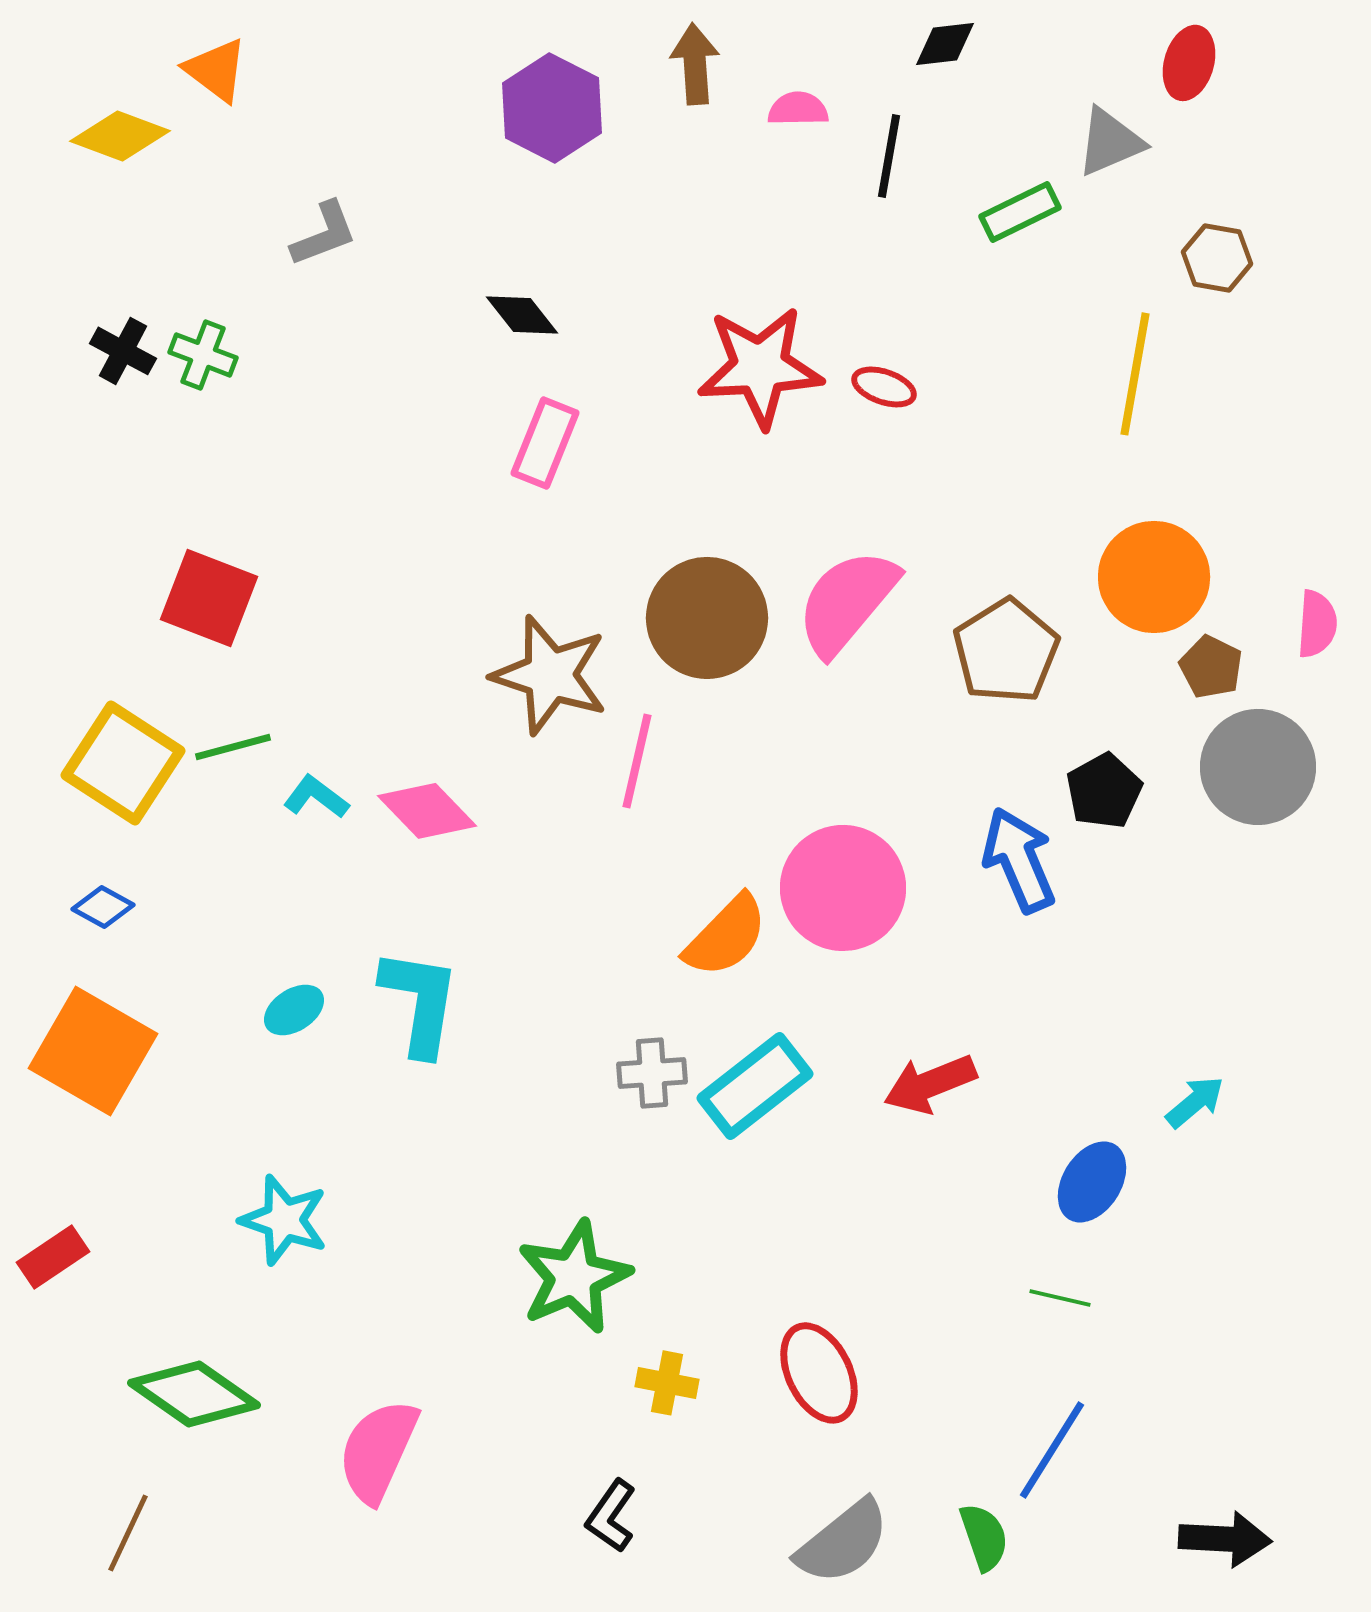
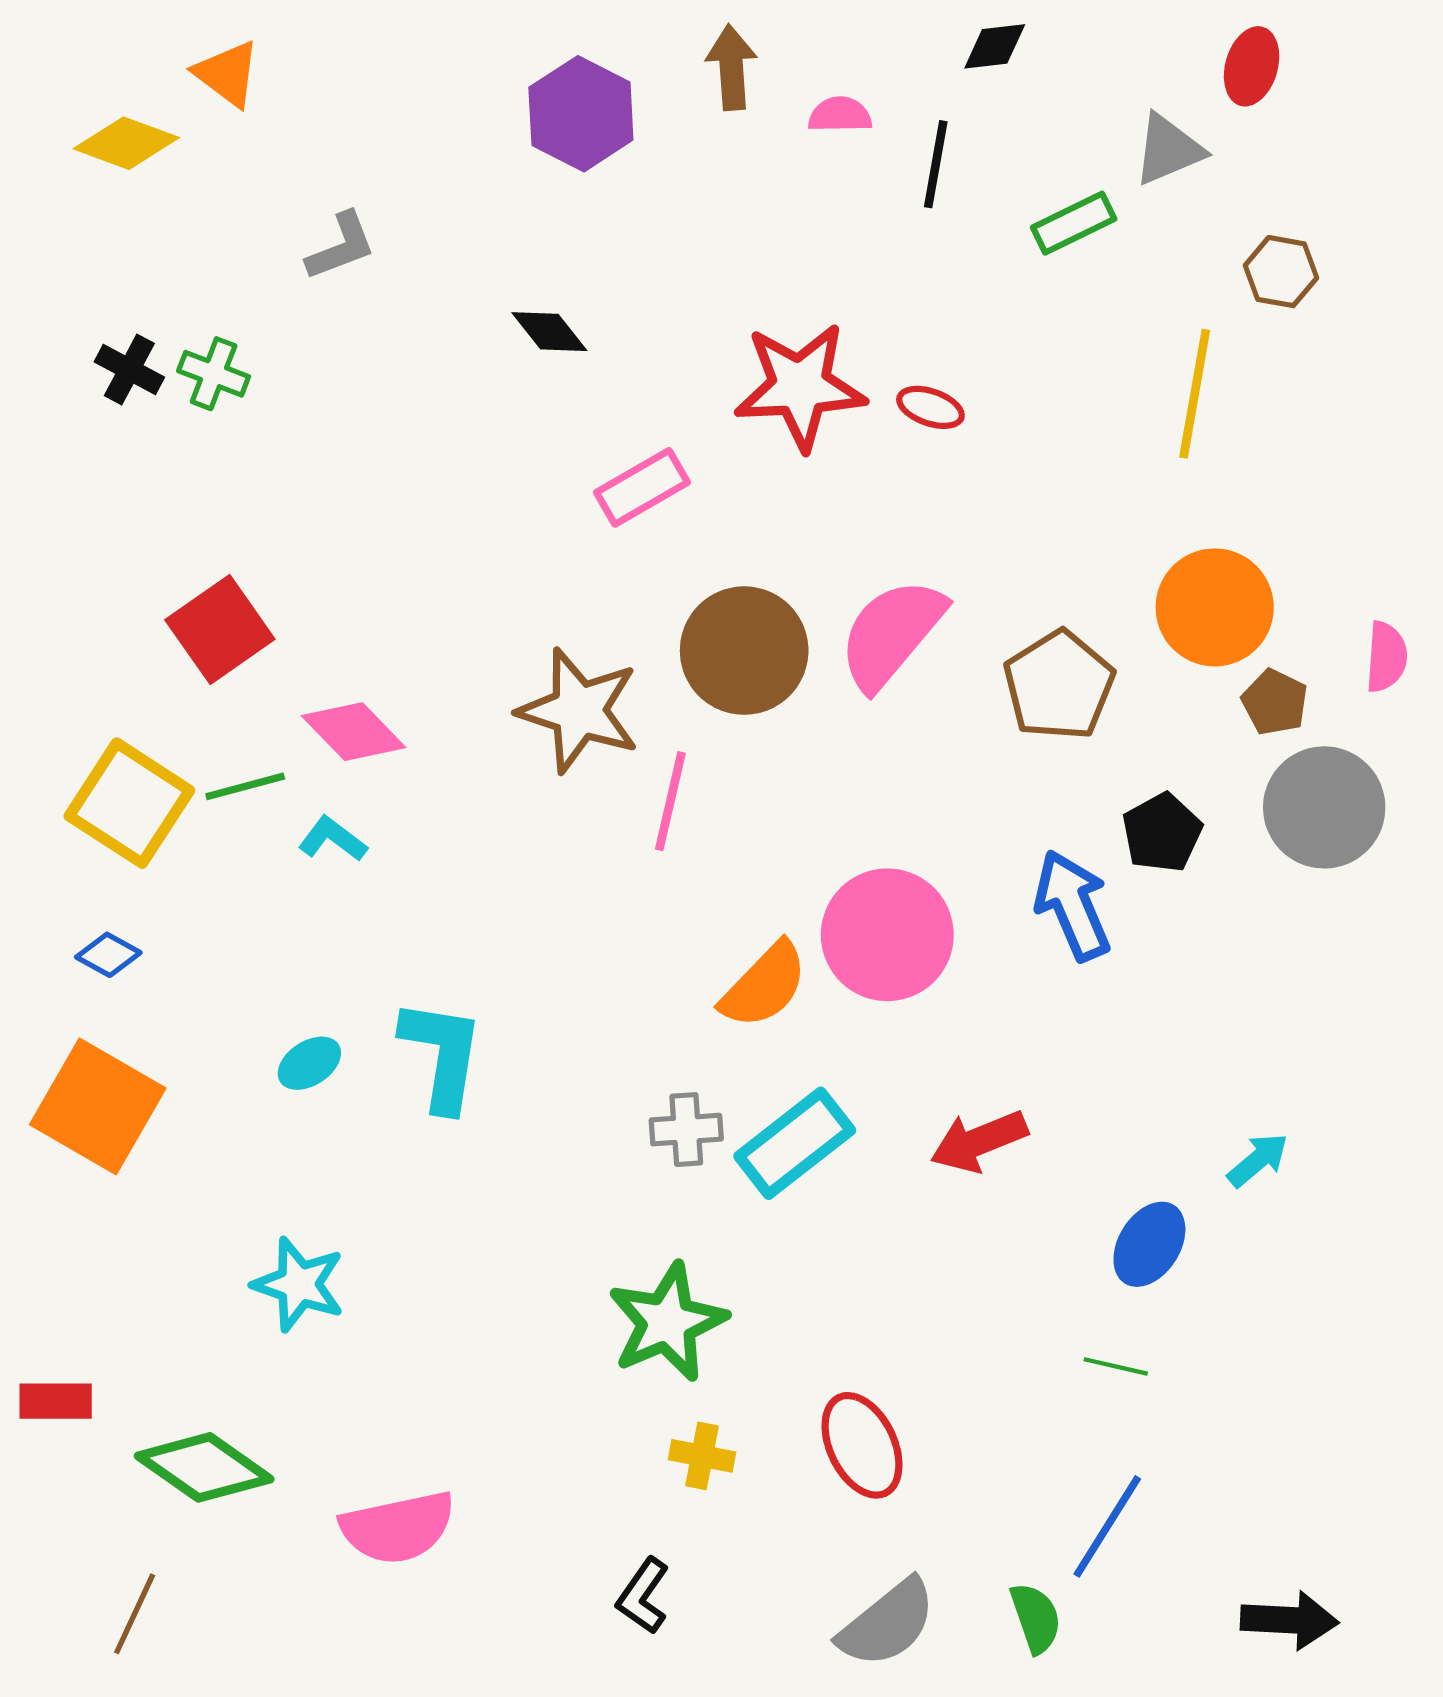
pink rectangle: (545, 443) -> (642, 487), moved, turned 38
red square: (209, 598) -> (220, 630), turned 34
pink diamond: (427, 811) -> (354, 732), moved
red rectangle: (53, 1257) -> (56, 1401), moved, turned 34
green star: (574, 1277) -> (667, 1322), moved
pink semicircle: (378, 1451) -> (398, 1527), turned -126

